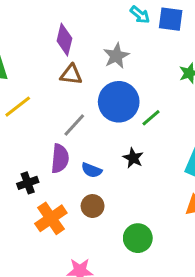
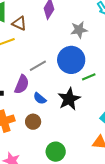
brown triangle: (71, 75) -> (19, 23), moved
black star: (133, 158) -> (69, 99), size x1.6

